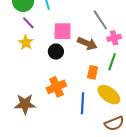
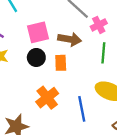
orange rectangle: (93, 72) -> (61, 63), moved

